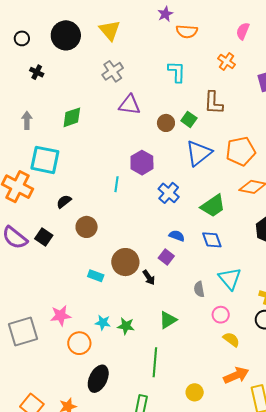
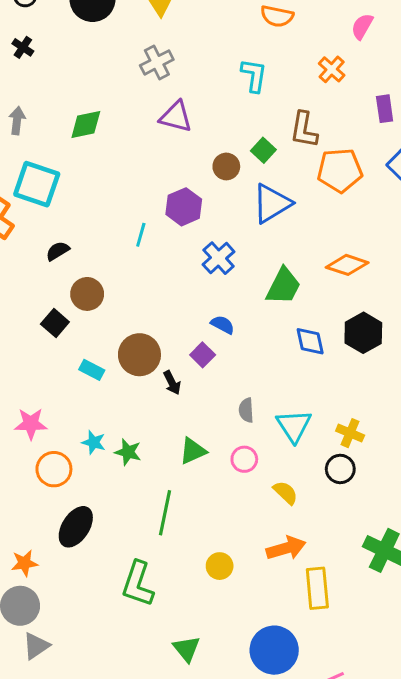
black cross: (37, 72) -> (23, 47), moved
brown circle: (166, 123) -> (226, 166), moved
orange pentagon: (241, 151) -> (340, 170), moved
green trapezoid: (213, 206) -> (283, 286), turned -36
black square: (44, 237) -> (55, 323), moved
blue diamond: (212, 240) -> (310, 341), moved
cyan triangle: (230, 278) -> (294, 426), moved
pink circle: (221, 315) -> (244, 459), moved

